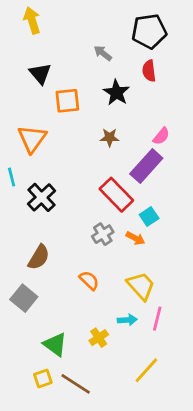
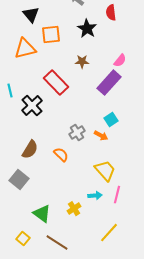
orange triangle: (32, 139) -> (25, 49), moved, turned 40
red rectangle: (116, 195) -> (56, 83), moved
orange semicircle: (89, 280) -> (61, 155), moved
yellow square: (43, 378) -> (23, 239), moved, turned -32

